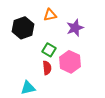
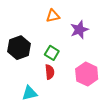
black hexagon: (23, 28) -> (19, 48), moved
pink hexagon: (70, 62) -> (87, 74), moved

